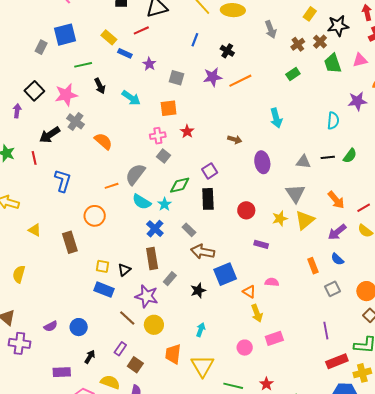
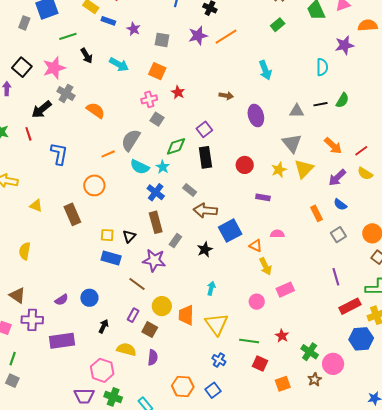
orange square: (169, 108) -> (157, 71), turned 36
yellow circle: (154, 325) -> (162, 306), moved
purple rectangle: (62, 372) -> (62, 341), moved, size x1.4

